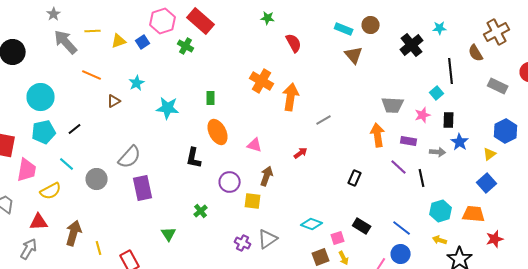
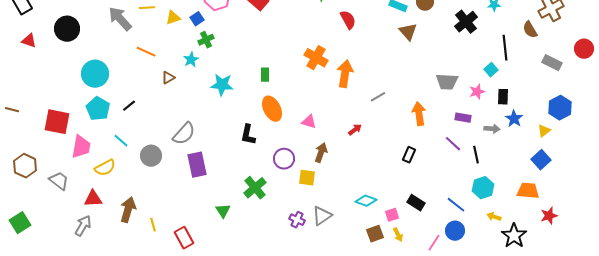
green cross: (186, 46) -> (206, 40), moved, turned 35
cyan pentagon: (44, 132) -> (98, 109), turned -30
orange arrow: (378, 135) -> (419, 114), moved
green cross: (201, 211) -> (255, 188), size x1.6
cyan hexagon: (441, 211) -> (483, 188), moved

